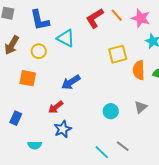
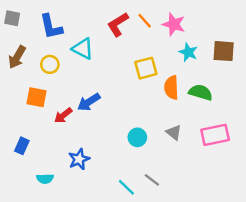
red arrow: (56, 107) -> (63, 115), moved
gray triangle: (141, 107) -> (174, 132), turned -40

